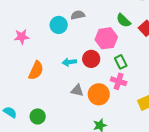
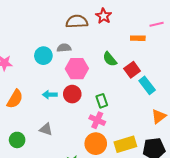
pink hexagon: (106, 38) -> (77, 69), moved
gray triangle: (77, 90) -> (46, 129), moved
orange circle: (99, 94) -> (96, 144), moved
green circle: (38, 116) -> (17, 140), moved

